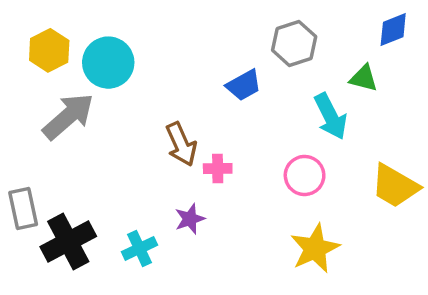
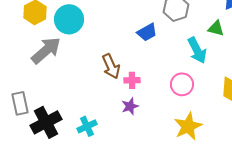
purple star: (190, 219) -> (130, 106), moved

